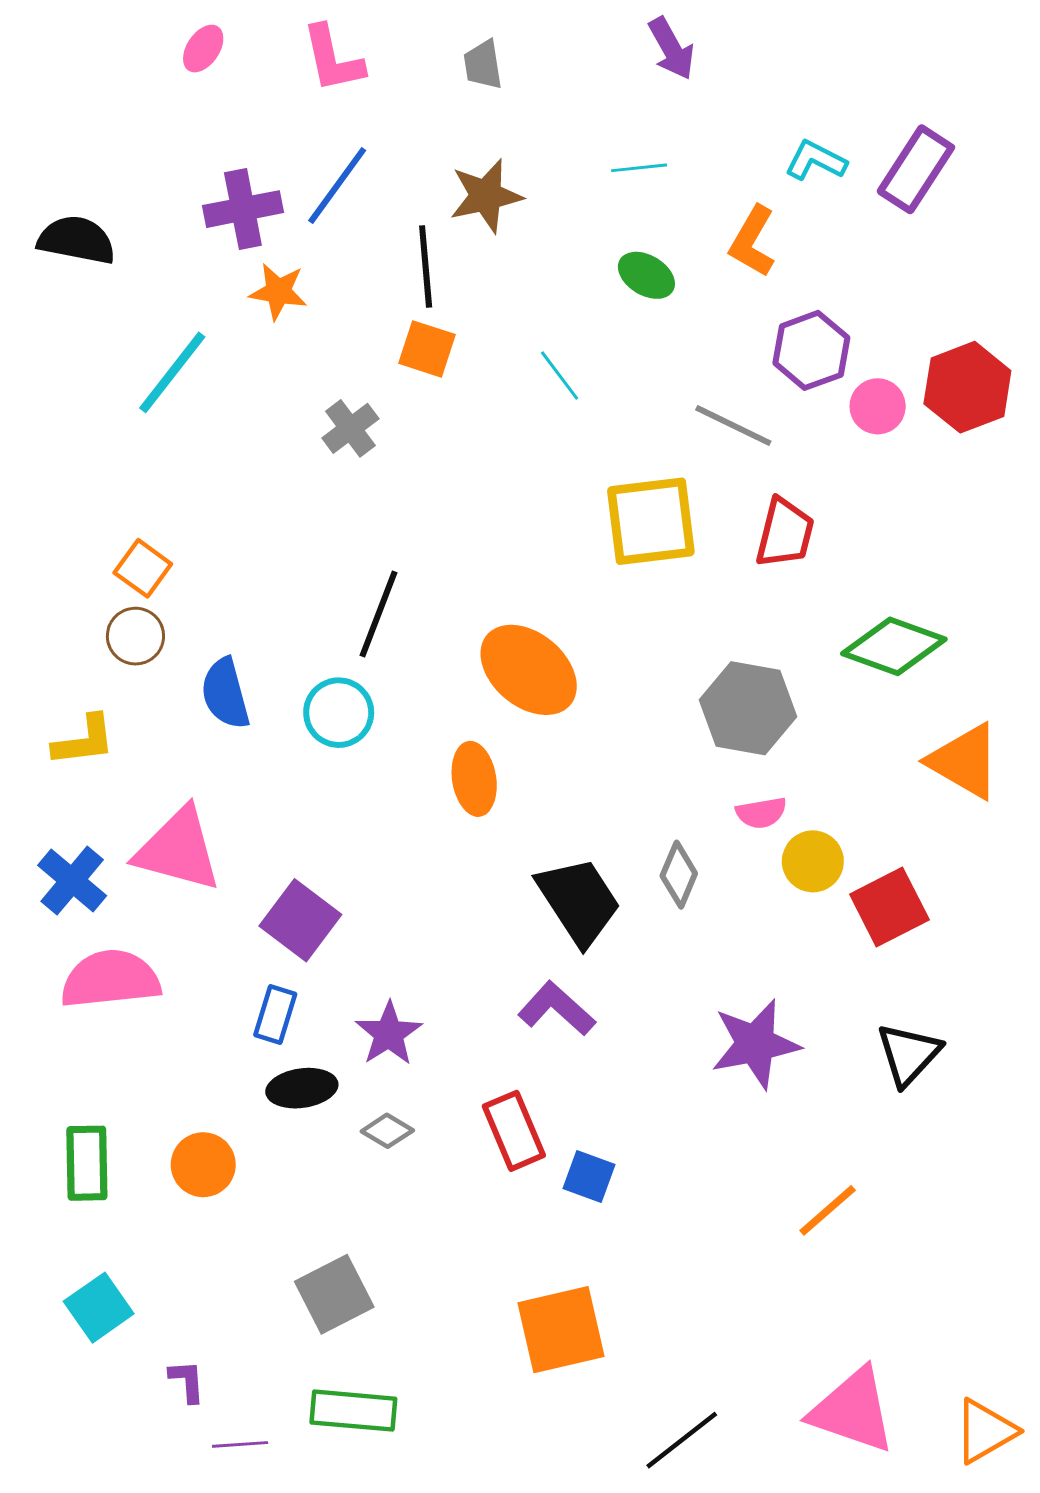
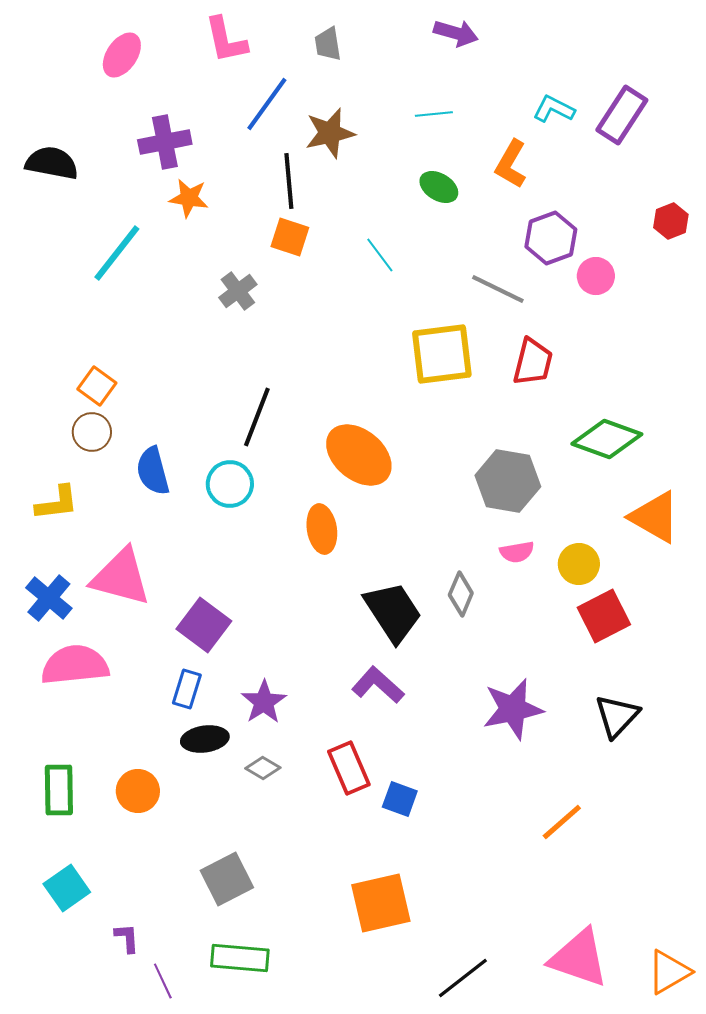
pink ellipse: (203, 49) -> (122, 55), moved, size x1.4
purple arrow: (671, 49) -> (456, 33), turned -45
blue line: (337, 185) -> (267, 104), moved
red hexagon: (967, 387) -> (671, 221), moved, size x0.6
yellow circle: (813, 861) -> (579, 564), moved
purple line: (240, 1444) -> (163, 981), turned 69

